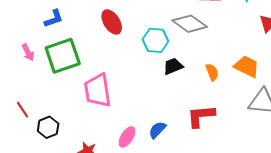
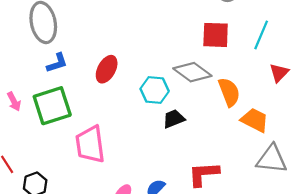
blue L-shape: (54, 19) -> (57, 63), moved
red ellipse: (112, 22) -> (107, 69), turned 60
orange semicircle: (212, 72) -> (229, 92), moved, size x1.5

